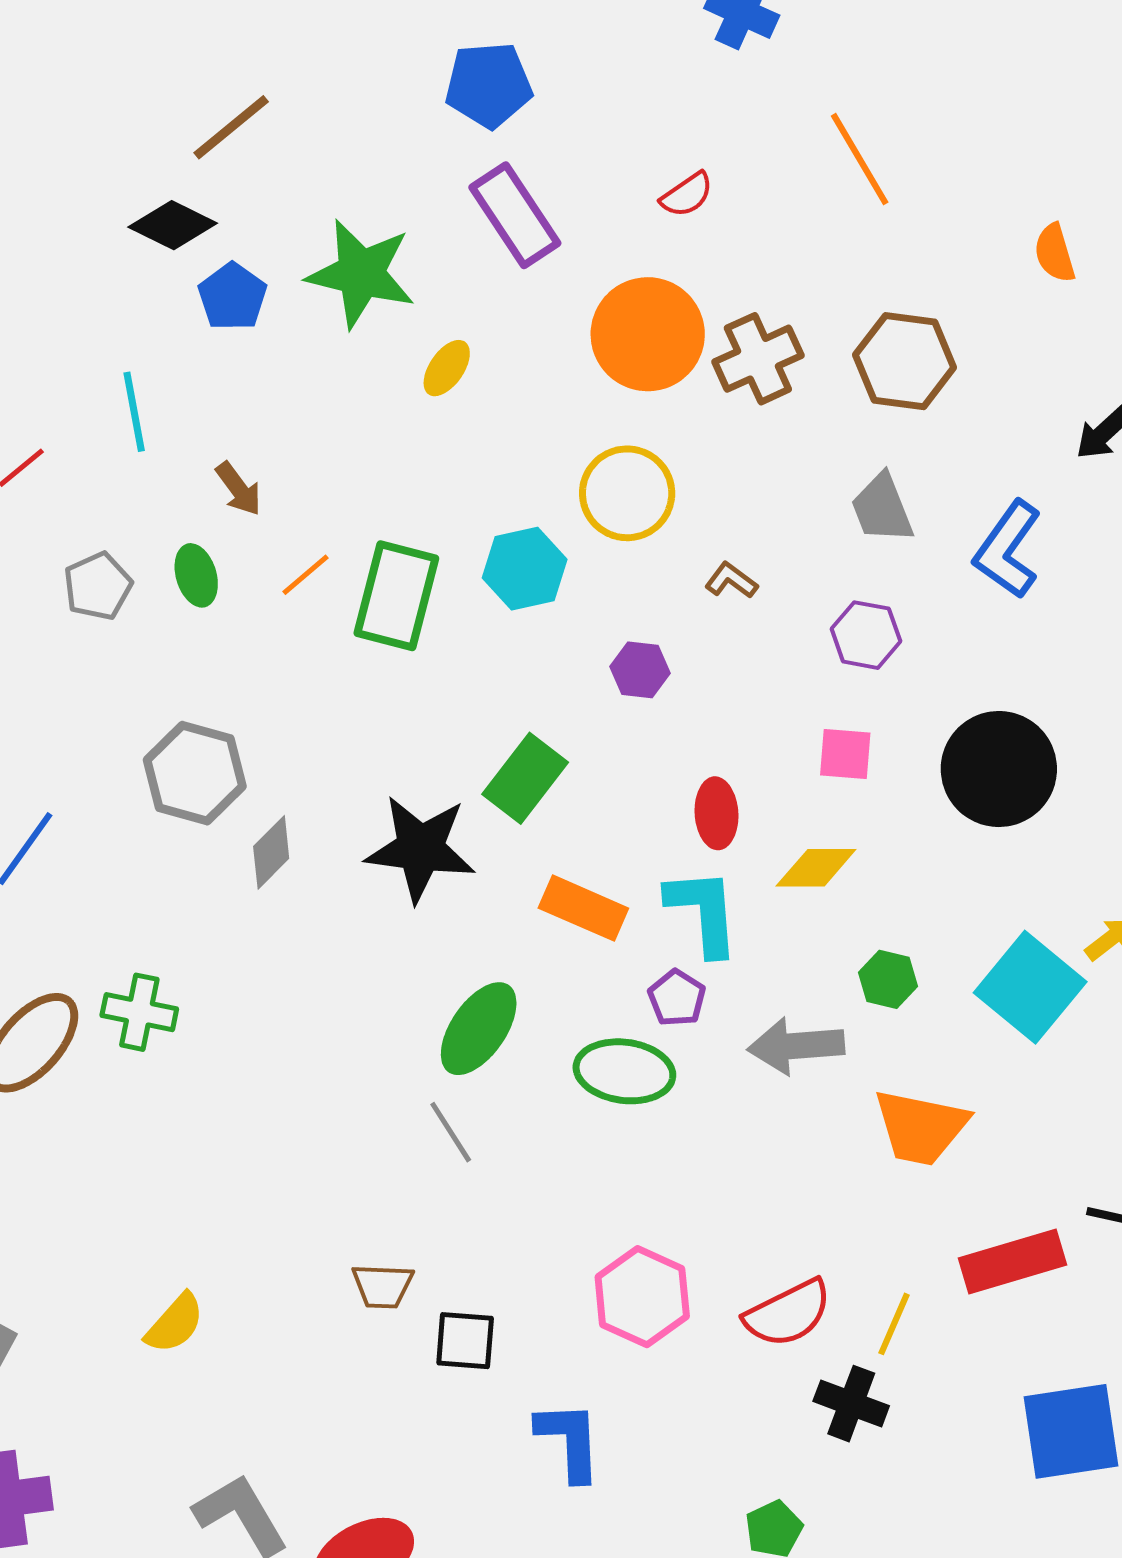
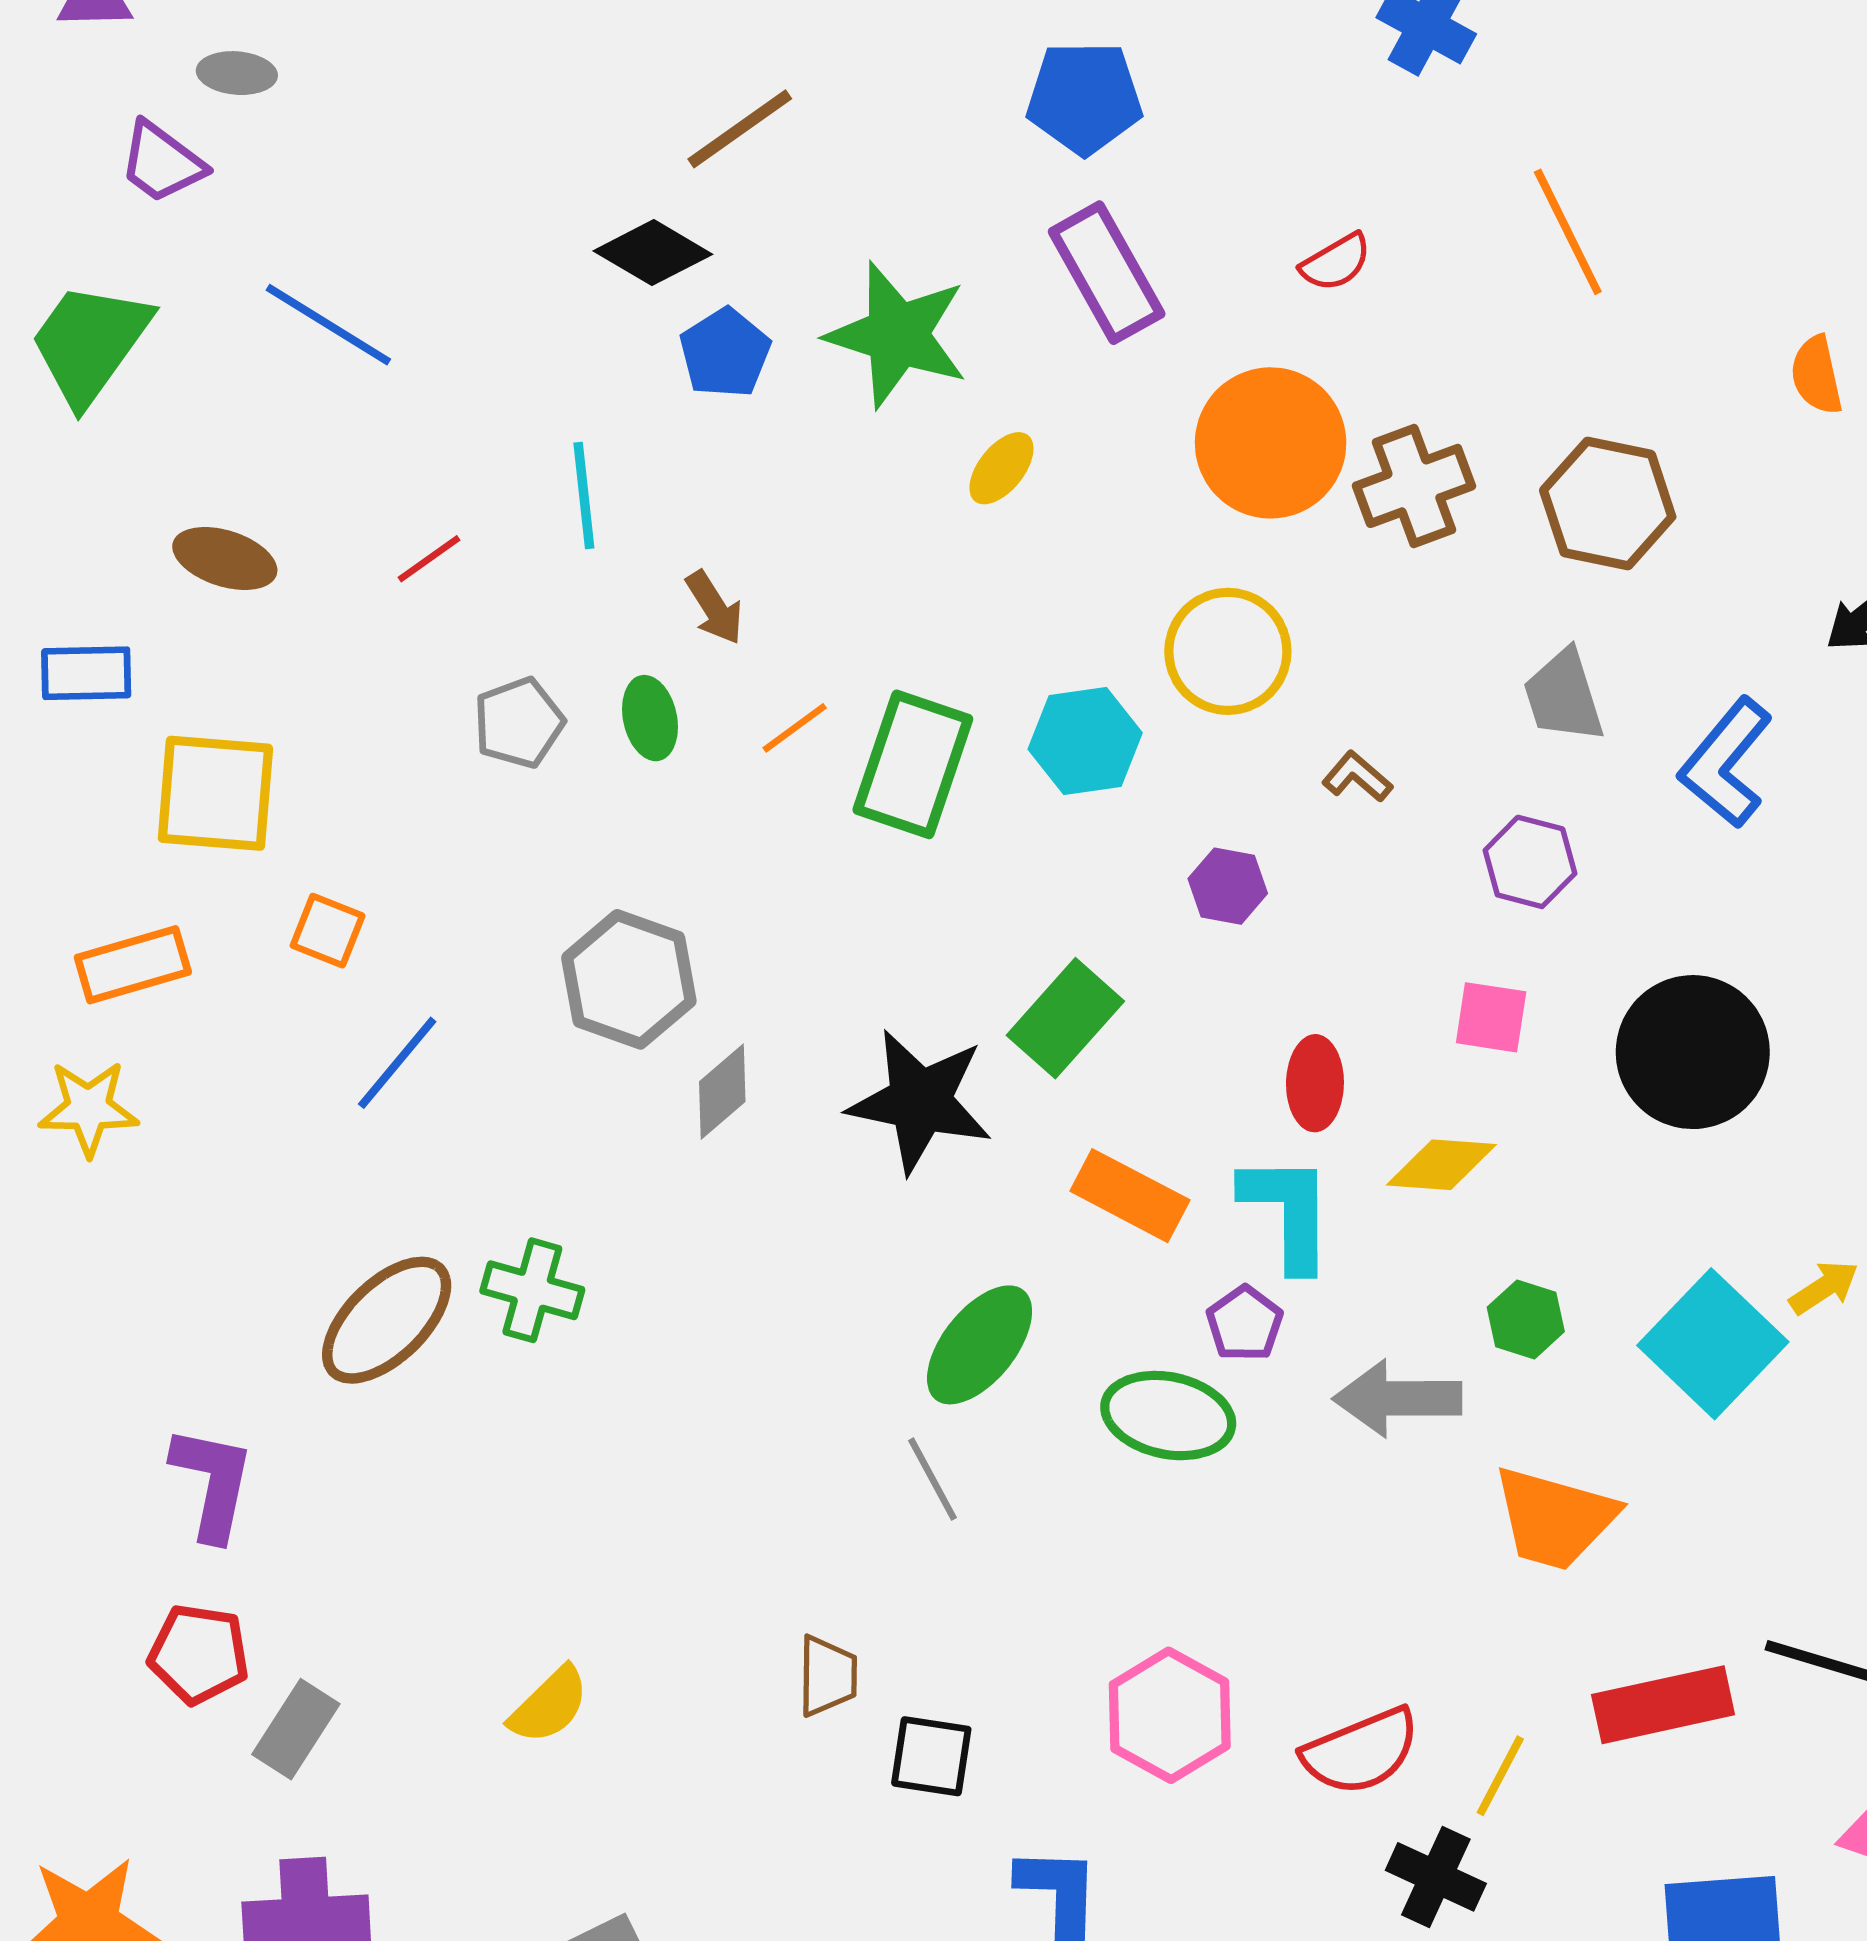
brown trapezoid: (383, 1286) -> (827, 1676), turned -96

